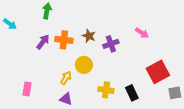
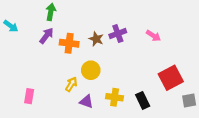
purple arrow: (43, 42) -> (46, 36), moved
purple cross: (111, 44) -> (118, 34), moved
purple triangle: (66, 99) -> (86, 102), moved

